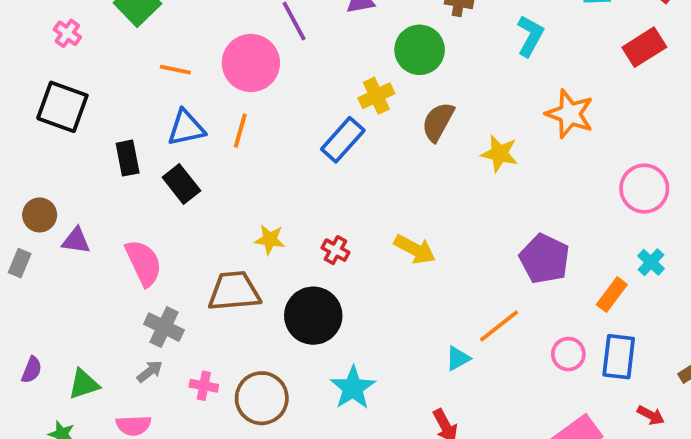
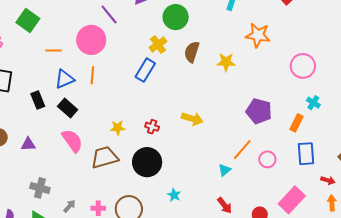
purple triangle: (76, 241) -> (28, 144), moved
pink semicircle: (144, 263) -> (72, 141), moved
gray cross: (164, 327) -> (40, 188), moved
pink circle: (568, 354) -> (267, 159), moved
cyan star: (353, 388) -> (174, 195), size x0.6

